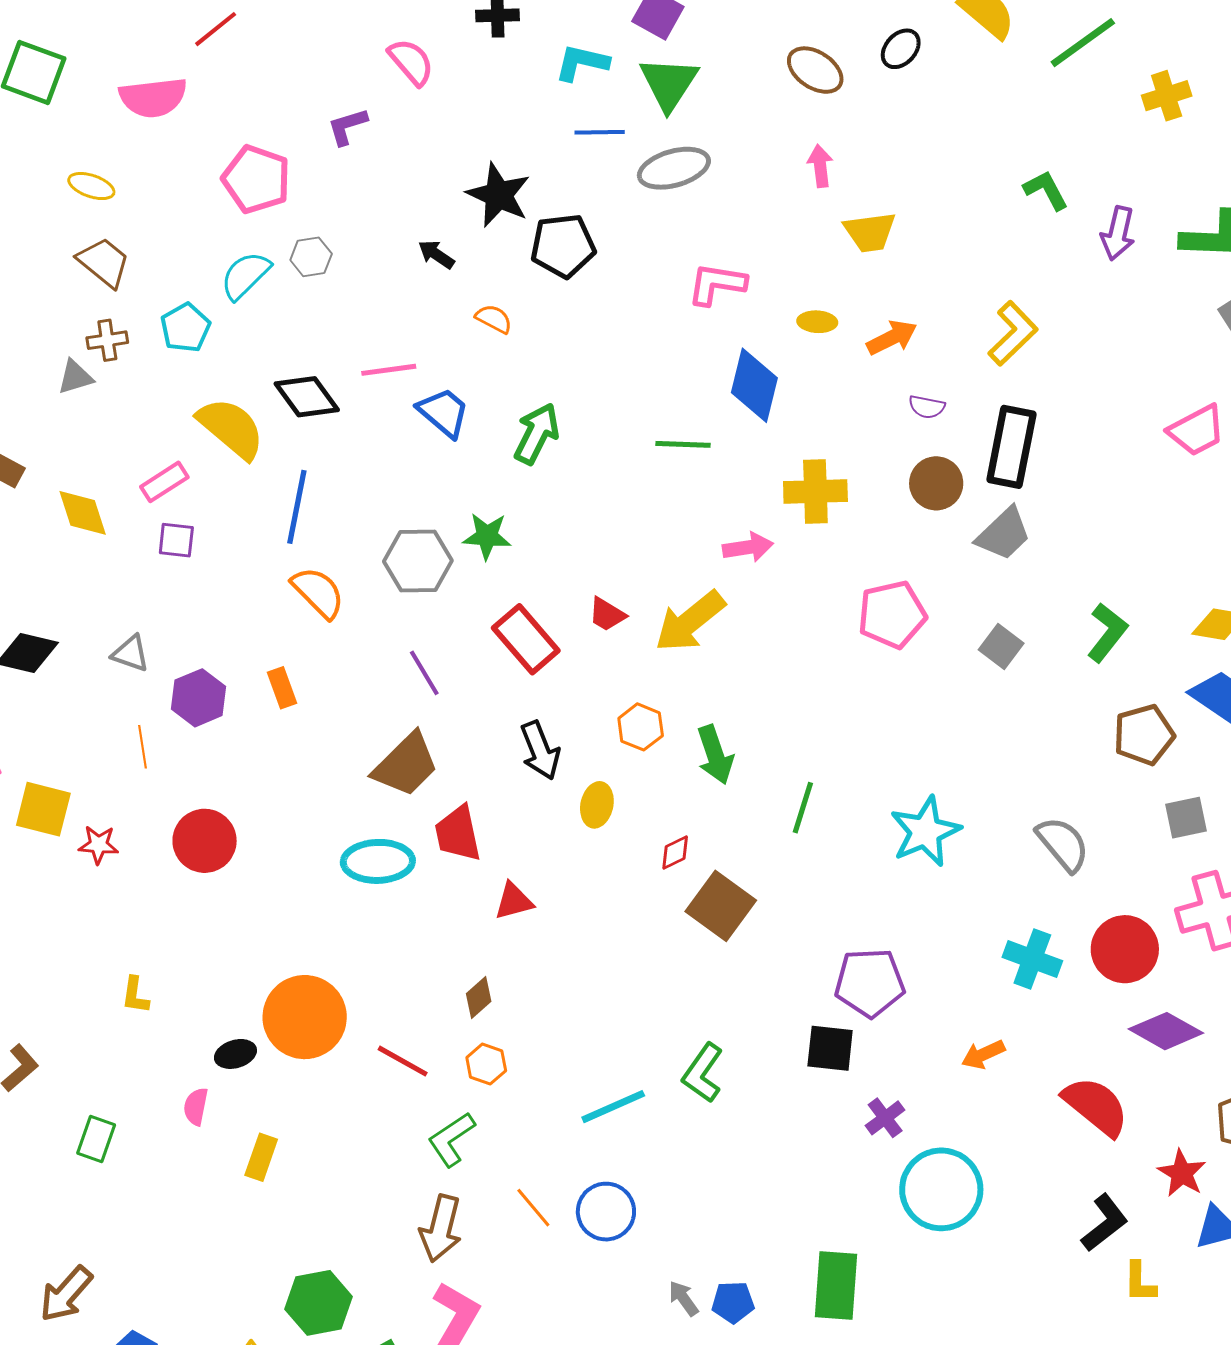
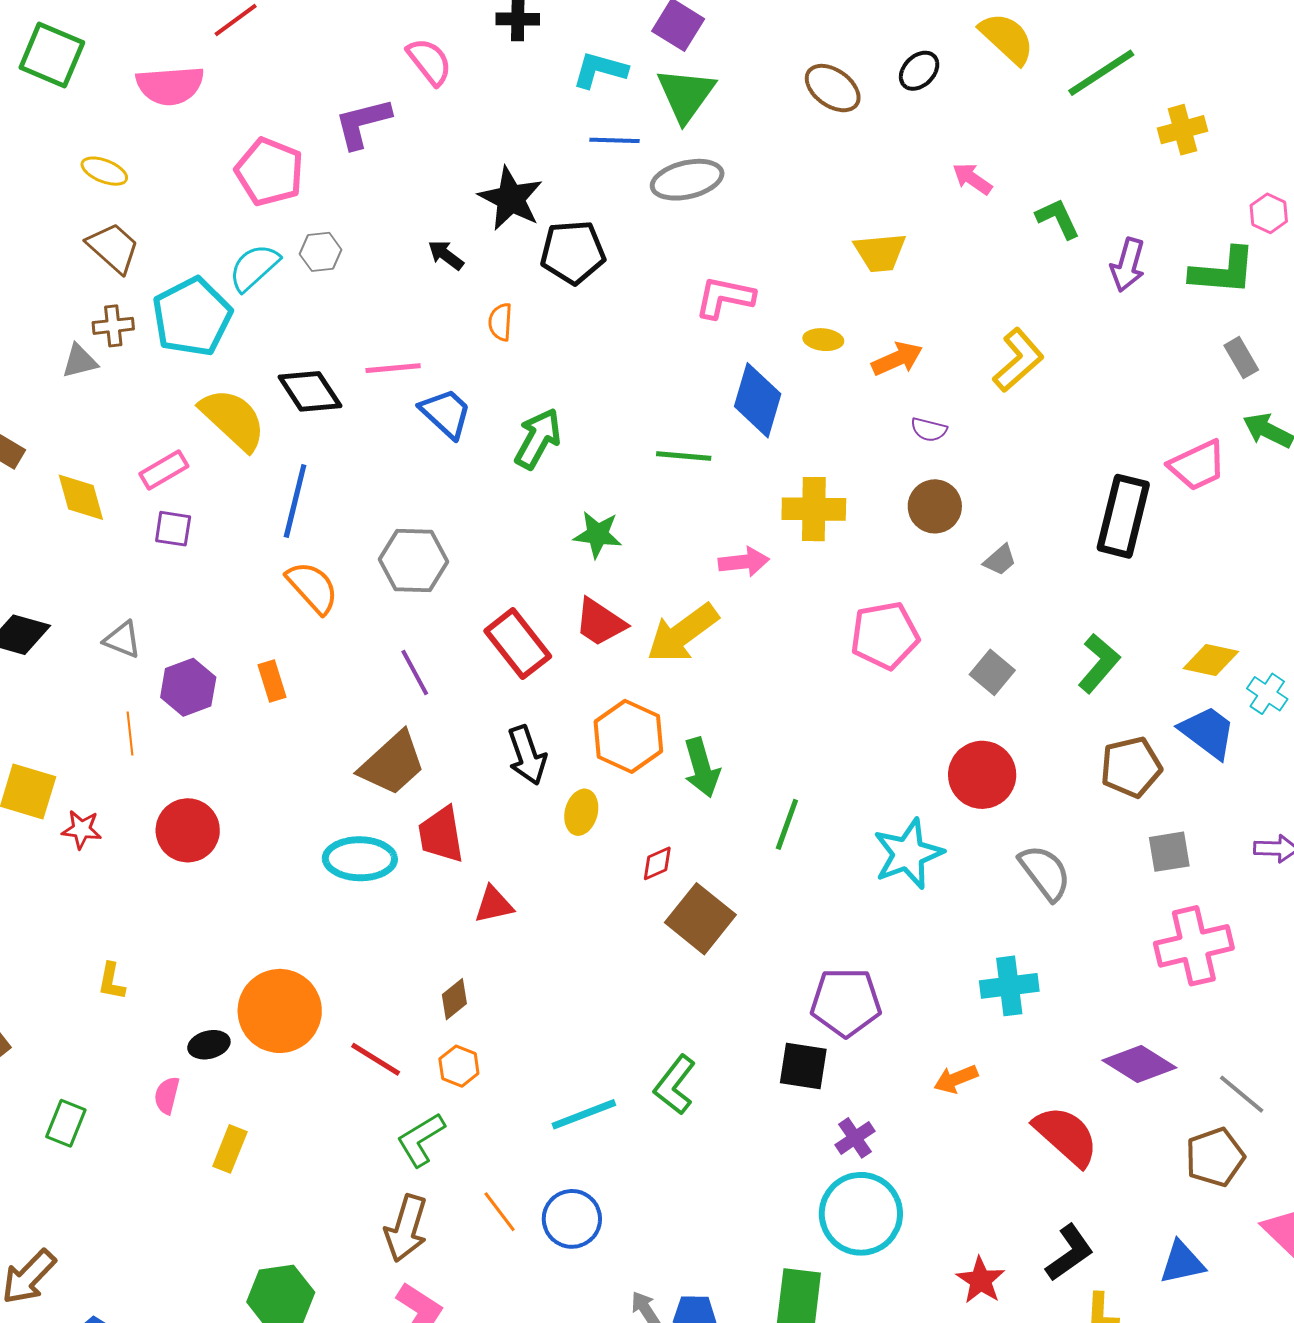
purple L-shape: (347, 126) -> (363, 123), size x1.4
pink arrow: (820, 166) -> (972, 179), moved, turned -51
orange semicircle: (494, 319) -> (500, 322), turned -117
cyan pentagon: (186, 328) -> (192, 317), size x1.6
black rectangle: (1011, 447) -> (1123, 516), moved
gray trapezoid: (1004, 534) -> (1000, 560), size x0.6
green star: (487, 536) -> (598, 534), moved
red trapezoid: (607, 614) -> (600, 622), size x1.4
orange hexagon: (641, 727) -> (628, 736), size x1.5
red circle: (1125, 949) -> (982, 775), moved
cyan cross: (1032, 959) -> (1009, 986), turned -30
red star: (1182, 1173) -> (981, 1280), moved
cyan circle: (941, 1189) -> (861, 1214), moved

